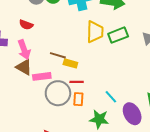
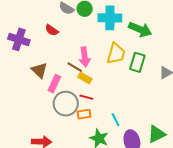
green rectangle: (118, 35) -> (137, 62), turned -66
pink arrow: (24, 50) -> (85, 57), moved
pink rectangle: (42, 76) -> (54, 84), turned -72
orange rectangle: (78, 99) -> (84, 114), turned 64

